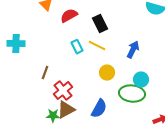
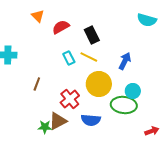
yellow circle: (107, 73) -> (99, 84), size x1.6
red cross: (63, 91) -> (70, 99), moved
blue semicircle: (99, 109) -> (91, 120), turned 66

